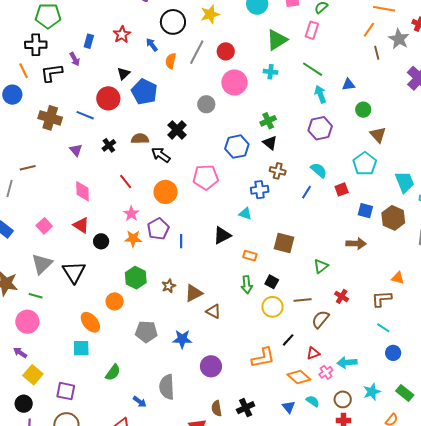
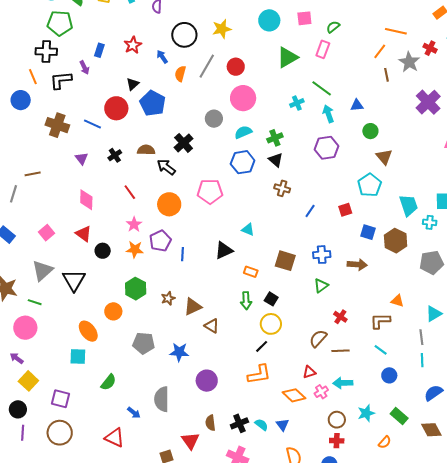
cyan cross: (271, 72) -> (297, 103), moved, turned -32
cyan semicircle: (319, 170) -> (243, 132), moved, turned -66
blue cross: (260, 190) -> (322, 255), moved
brown line: (303, 300) -> (341, 351), moved
black line: (288, 340) -> (262, 346), moved
cyan semicircle: (313, 401) -> (261, 425), moved

